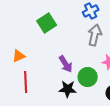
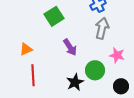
purple arrow: (66, 64) -> (70, 47), moved
black star: (68, 89) -> (75, 82), turned -30

